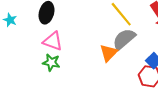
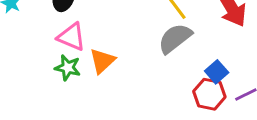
orange triangle: (109, 53) -> (102, 61), moved

